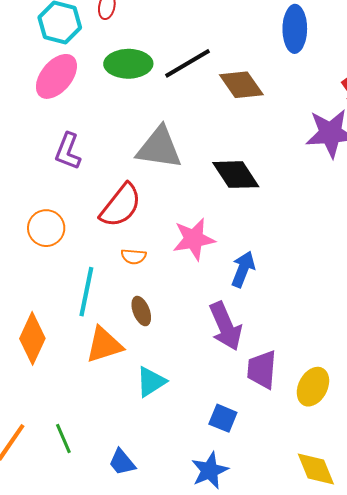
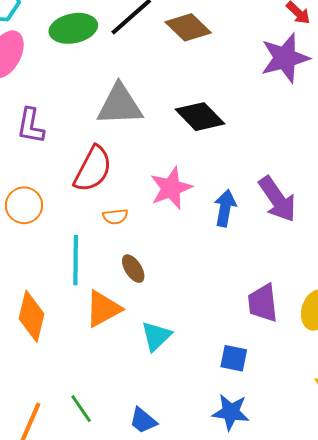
purple arrow: (226, 326) -> (277, 199), moved
blue star: (210, 470) -> (231, 412), turned -30

